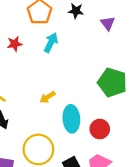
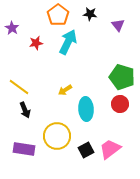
cyan arrow: (51, 43) -> (68, 42), size x1.4
red circle: (100, 129) -> (120, 104), moved

